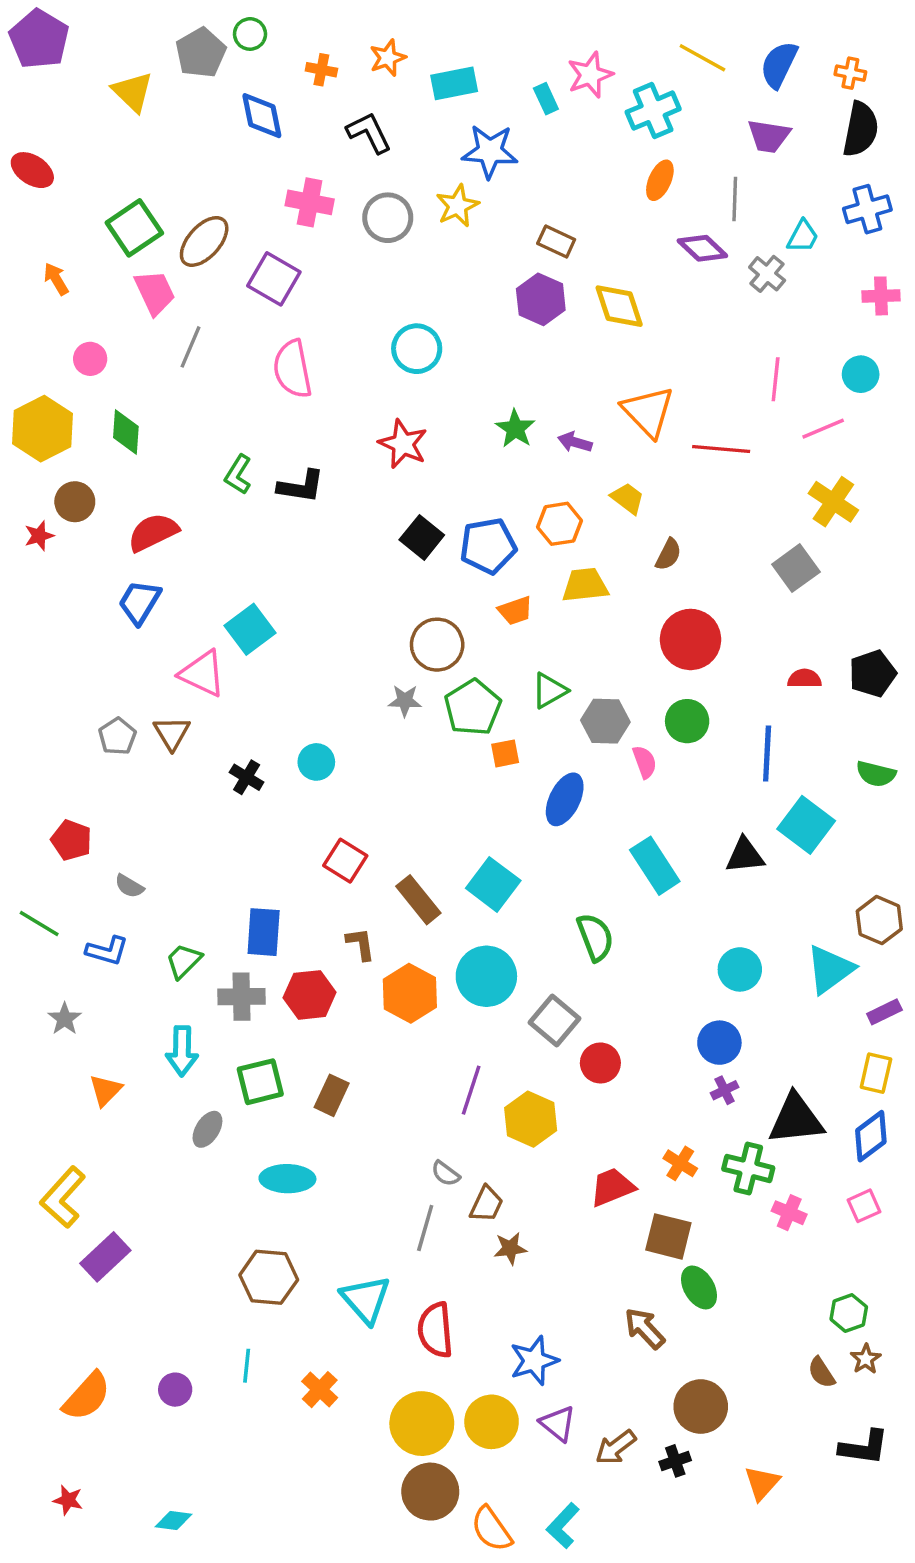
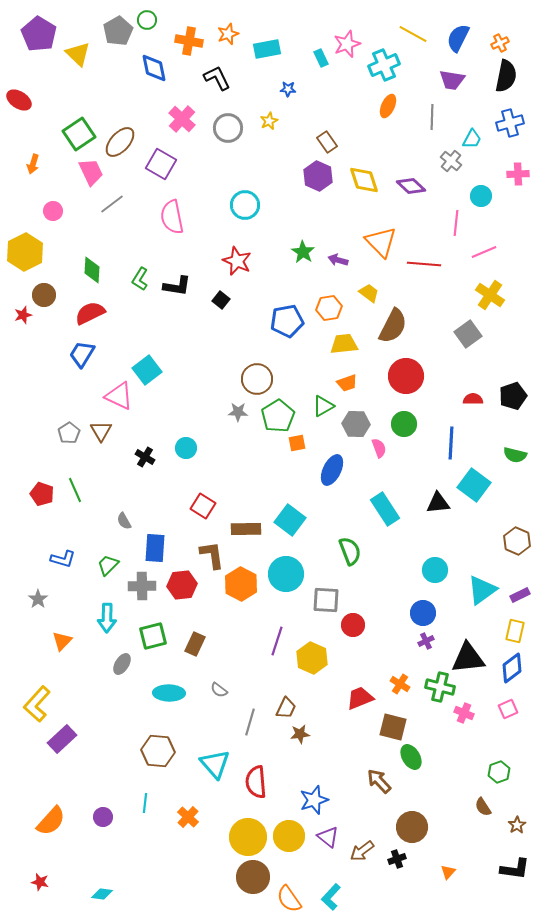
purple pentagon: (39, 39) -> (39, 34), moved
orange cross: (321, 70) -> (189, 41), size x1.5
orange cross: (850, 73) -> (500, 43), turned -36
blue star: (490, 151) -> (288, 89), size x0.5
pink cross: (310, 202) -> (182, 119), turned 32
yellow star: (458, 206) -> (269, 121), size x0.7
brown rectangle: (556, 241) -> (327, 142), turned 30
purple diamond: (702, 248) -> (411, 186), moved
orange arrow: (56, 279) -> (33, 164), turned -132
gray line: (190, 347) -> (112, 204), turned 30
cyan circle: (861, 374) -> (481, 196), moved
green diamond: (126, 432) -> (92, 270), moved
black square: (422, 537) -> (221, 300), moved, size x0.7
brown semicircle: (668, 554) -> (393, 326), size x1.8
orange trapezoid: (515, 611) -> (347, 383), moved
gray semicircle: (129, 886) -> (124, 521), moved, turned 30
brown rectangle: (418, 900) -> (246, 529), turned -52
green line: (39, 924) -> (75, 490), moved, turned 35
brown L-shape: (361, 944) -> (212, 555), size x1.4
cyan triangle: (830, 969) -> (482, 590), moved
gray square: (554, 1020) -> (326, 600), turned -36
gray semicircle: (446, 1174) -> (219, 690), moved
brown star: (866, 1359) -> (517, 825), moved
black L-shape: (864, 1447) -> (515, 869), moved
orange triangle: (762, 1483) -> (448, 872), size x0.7

